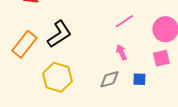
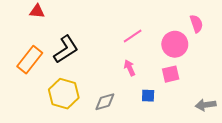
gray diamond: (109, 79) -> (105, 102), moved

